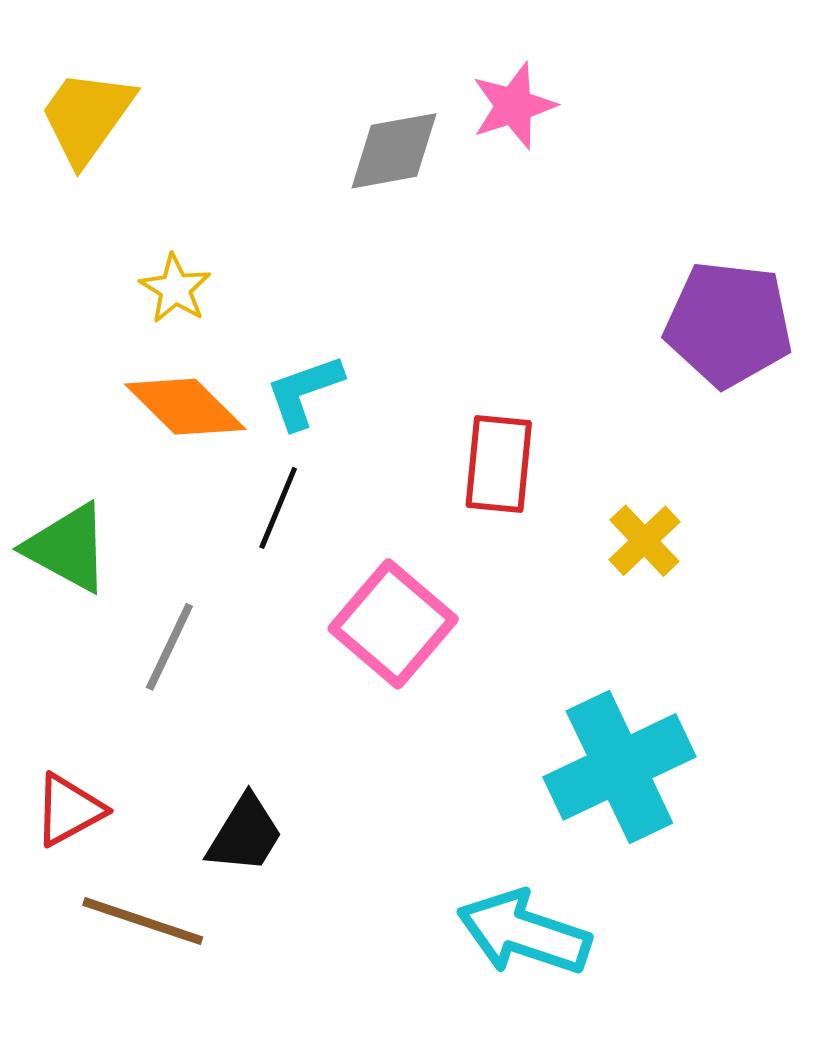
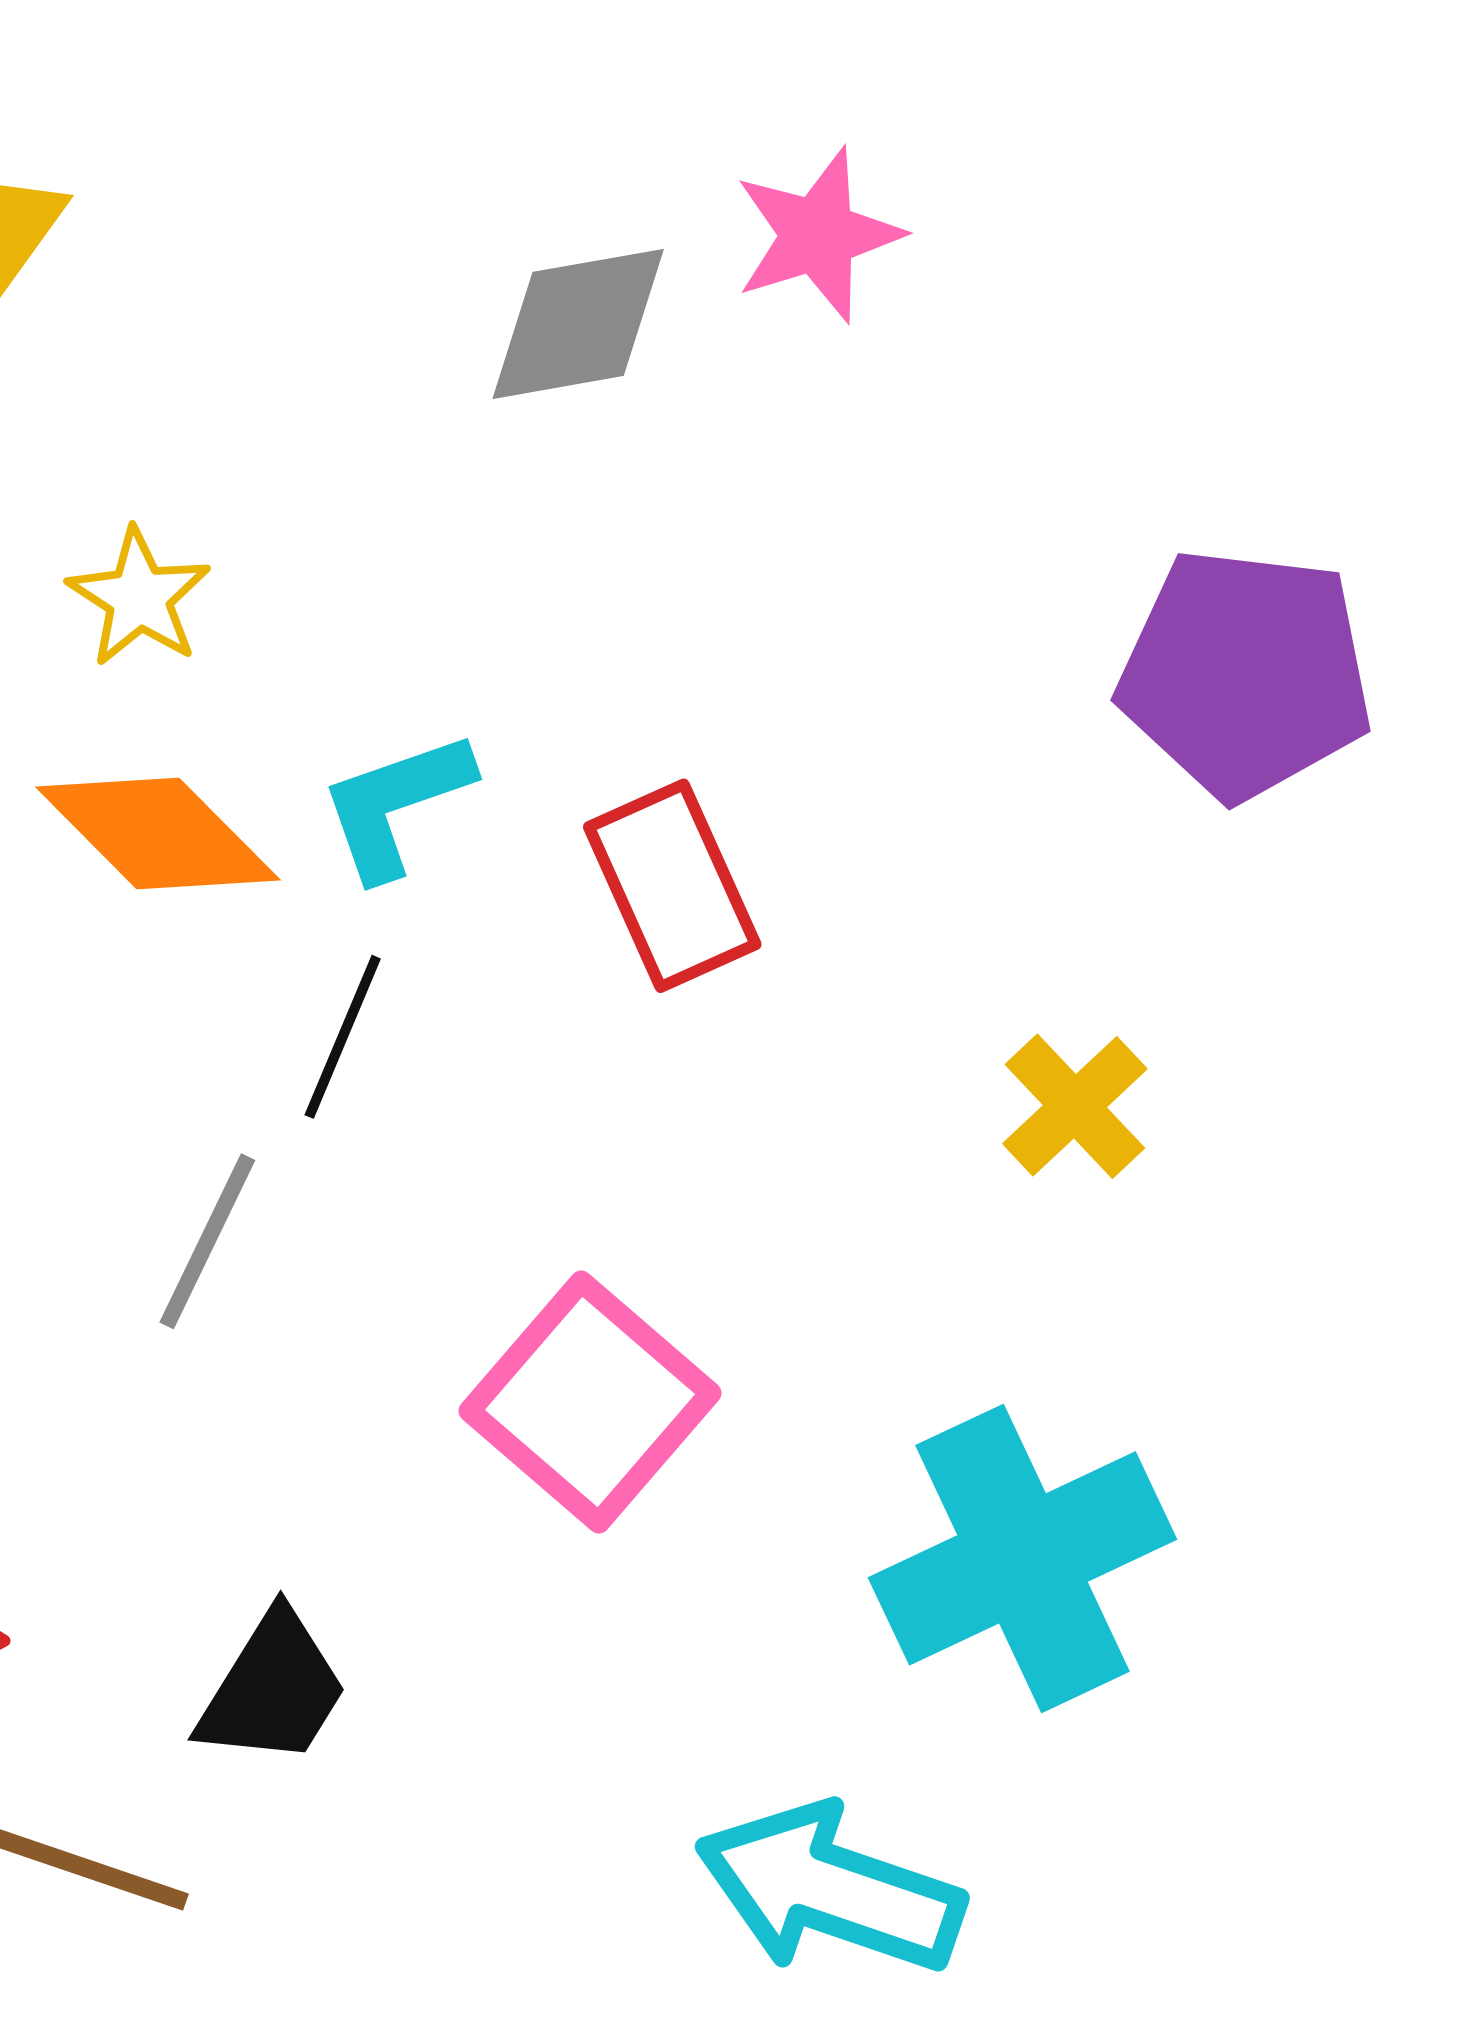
red rectangle: (499, 464) -> (672, 886), moved, turned -30
pink square: (393, 624) -> (590, 1402), moved
gray line: (169, 647) -> (207, 1241), moved

